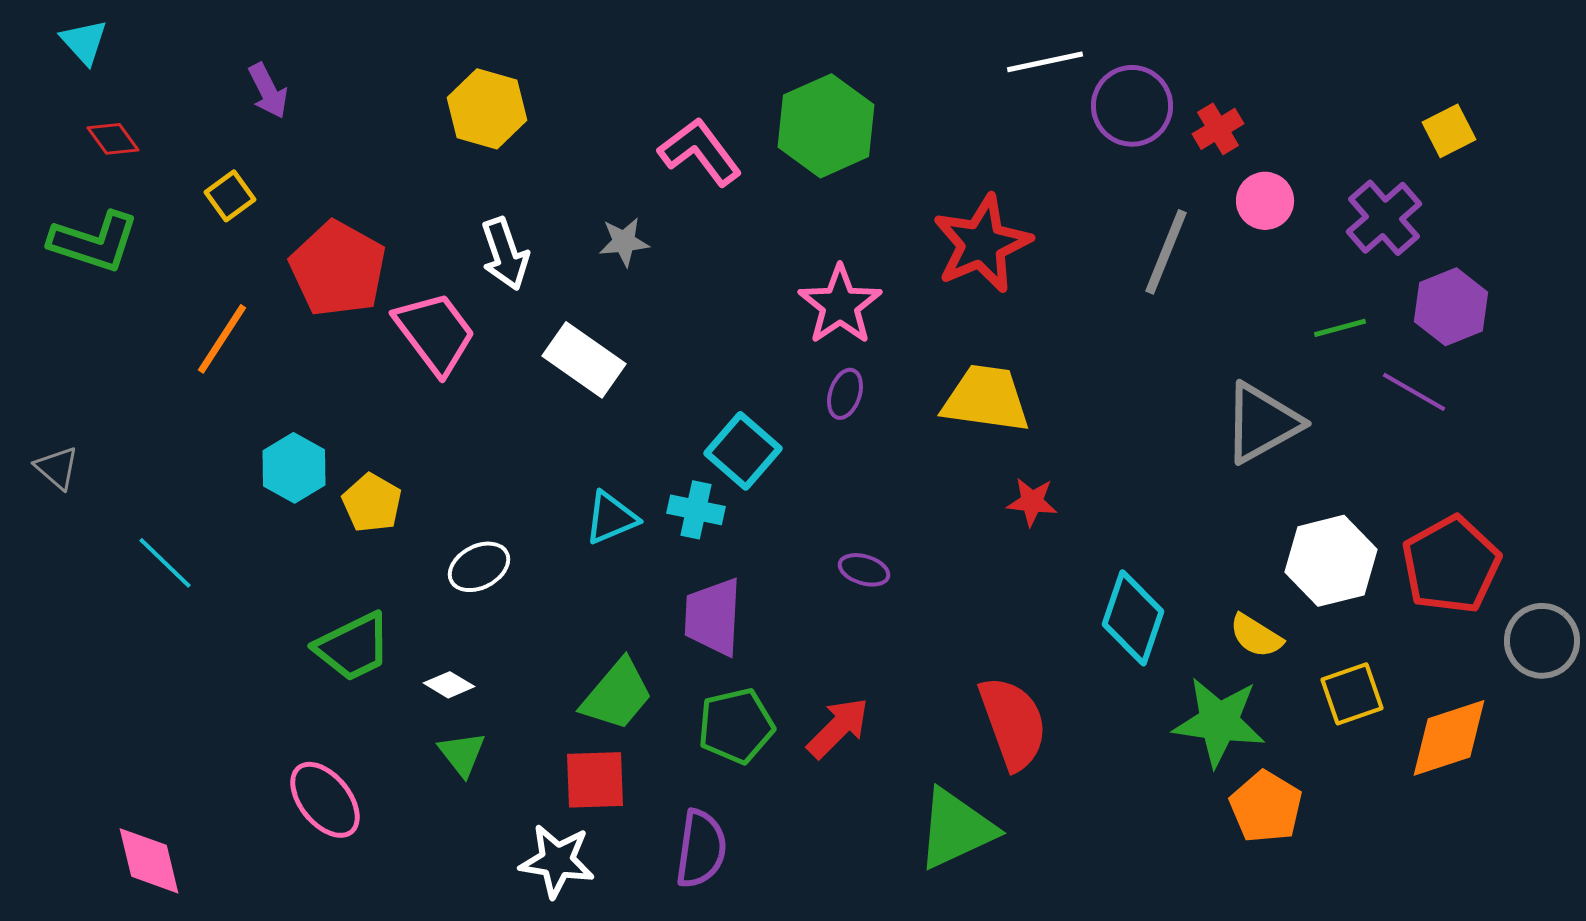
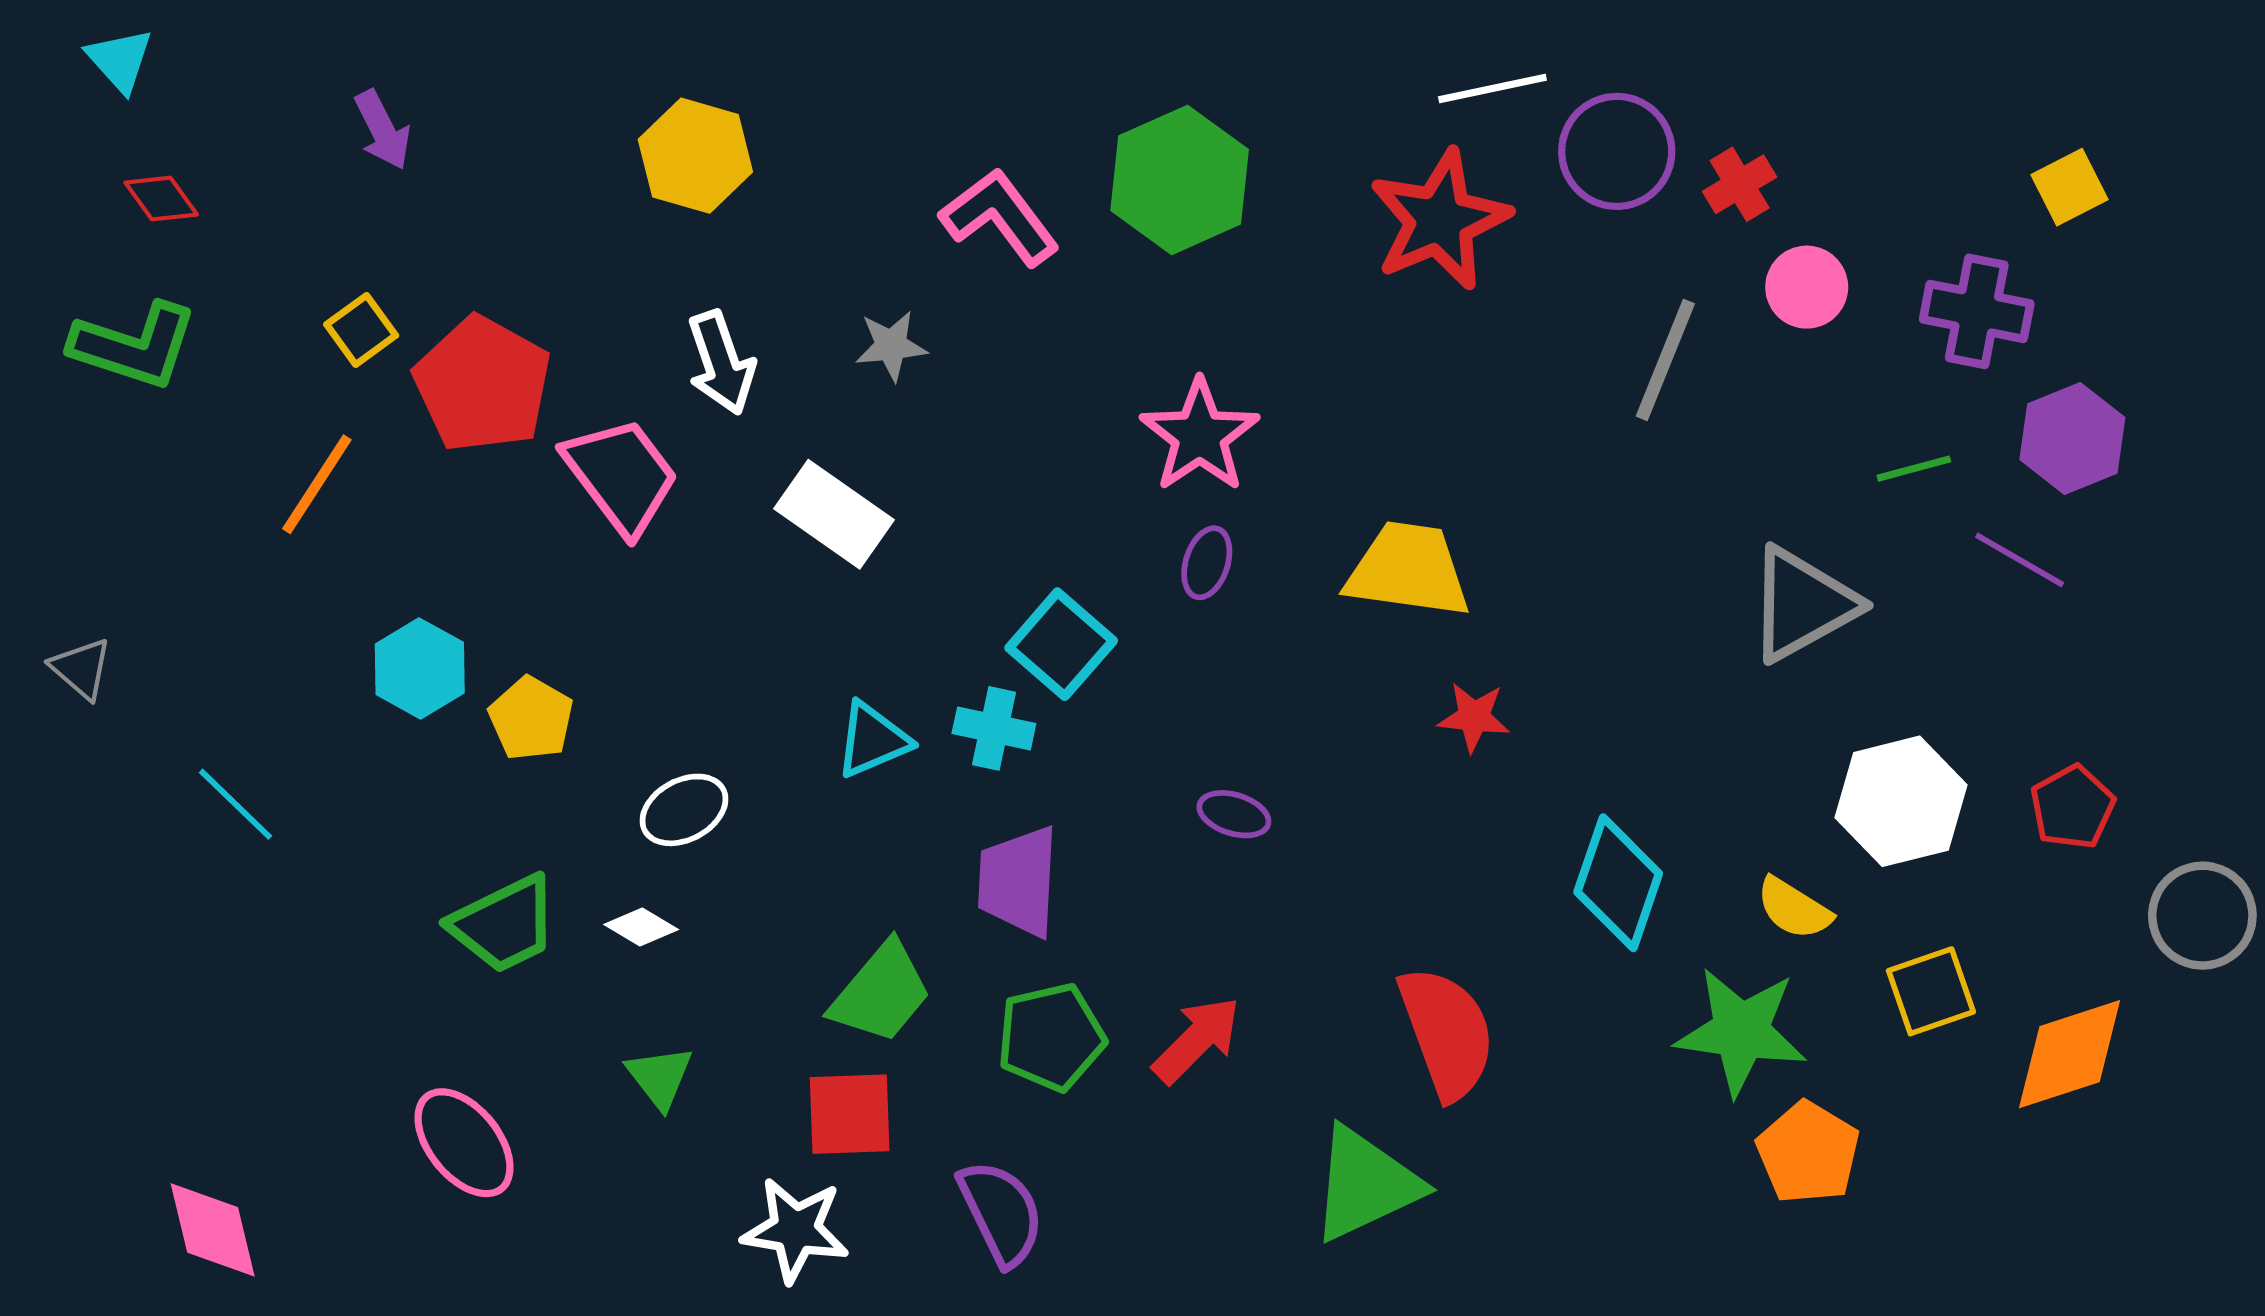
yellow square: (230, 196) -> (361, 330), moved
purple cross: (1384, 218) -> (1977, 311), turned -38
red star: (982, 244) -> (1440, 220), moved
red pentagon: (1451, 565) -> (2072, 807), size x0.6
white diamond: (449, 685) -> (641, 927), moved
purple semicircle: (701, 849) -> (1001, 1213), turned -34

